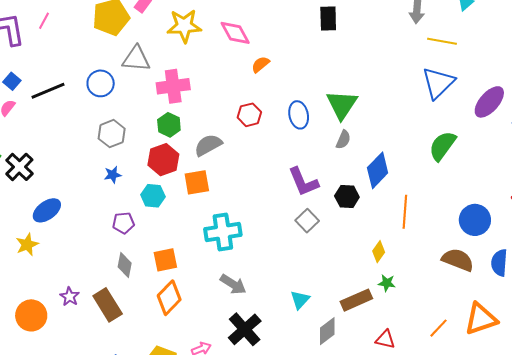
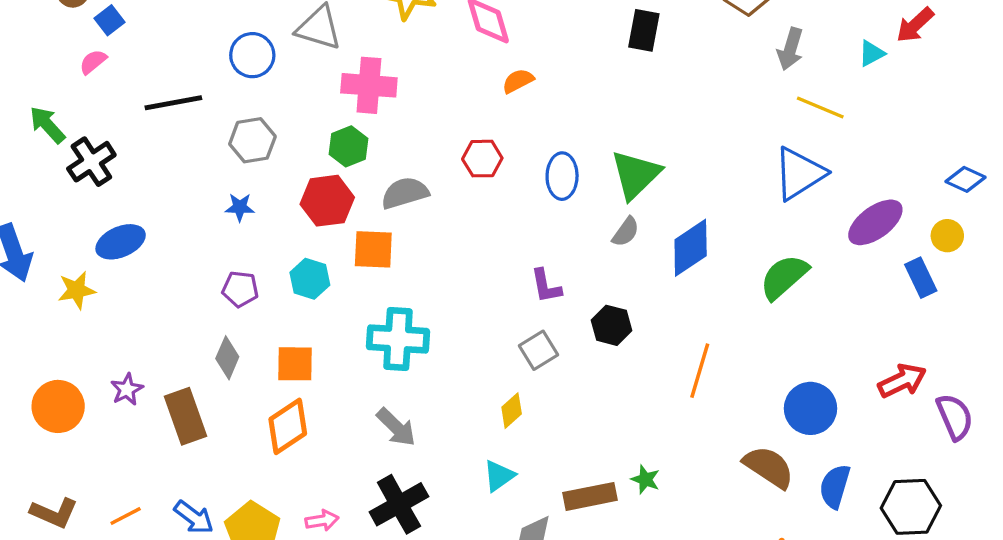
black line: (48, 91) -> (173, 103), moved
blue diamond: (378, 170) -> (691, 248), moved
purple L-shape: (303, 182) -> (546, 286), size x0.7
cyan hexagon: (153, 196) -> (310, 279), moved
yellow diamond: (379, 252) -> (512, 411), moved

